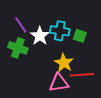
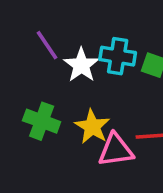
green cross: (18, 48) -> (42, 121), moved
yellow star: (64, 63) -> (92, 127), moved

